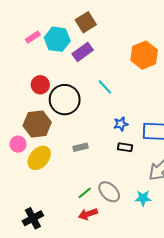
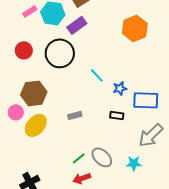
red circle: (40, 85) -> (24, 50), moved
cyan line: (105, 87) -> (97, 75), moved
black circle: (65, 100) -> (60, 53), moved
blue star: (121, 124) -> (120, 88), moved

